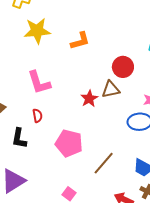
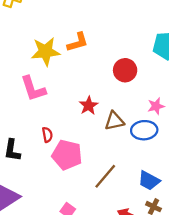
yellow star: (37, 31) -> (45, 51), moved
brown triangle: (111, 89) -> (114, 121), moved
red semicircle: (37, 116) -> (47, 135), moved

